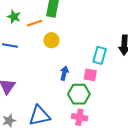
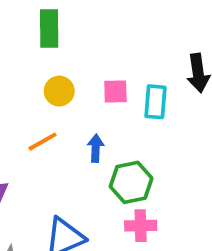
orange line: (35, 23) -> (43, 142), moved
pink square: (90, 75) -> (115, 91), moved

